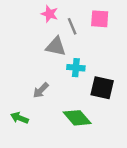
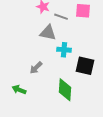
gray line: (72, 26) -> (61, 17), turned -48
green diamond: (77, 118) -> (65, 90), turned 45

